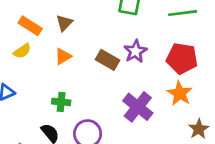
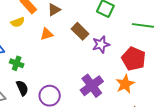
brown rectangle: (108, 60) -> (80, 31), moved
green cross: (61, 102) -> (17, 63), moved

